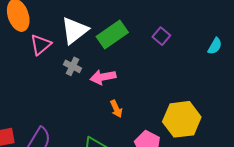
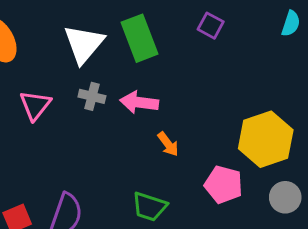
green rectangle: (112, 34) -> (140, 38), turned -64
pink triangle: (41, 45) -> (35, 105), moved
pink arrow: (103, 77) -> (139, 102), turned 30

